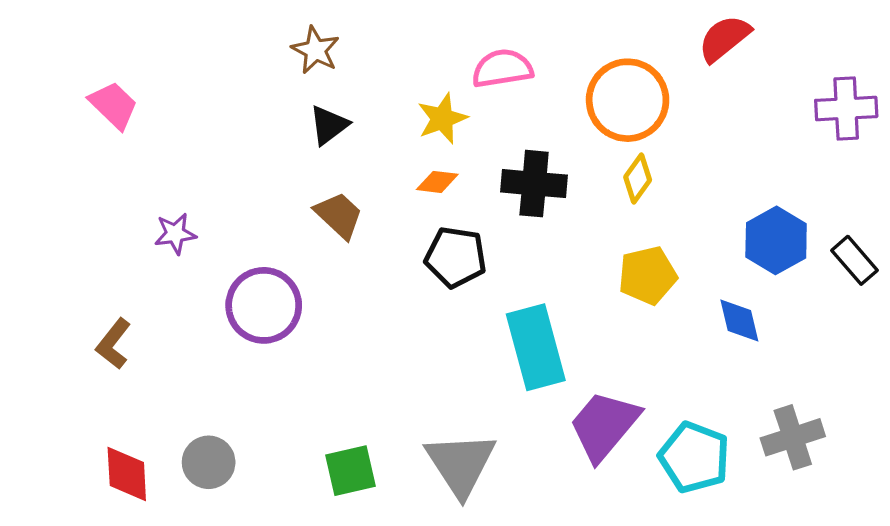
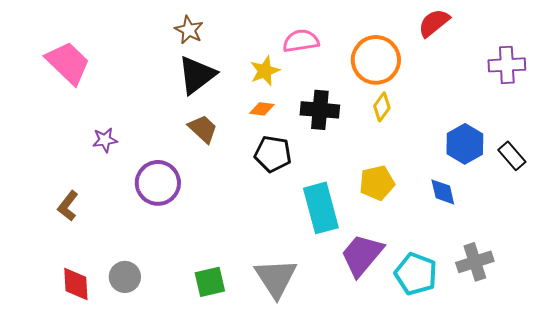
pink trapezoid: (113, 105) -> (68, 63), size x1.5
black triangle: (329, 125) -> (197, 75), size x1.6
yellow pentagon: (648, 275) -> (377, 183), moved

